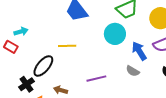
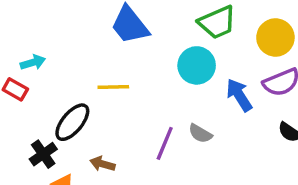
gray semicircle: (133, 71) -> (200, 133), moved
purple line: (96, 79) -> (165, 143), turned -54

